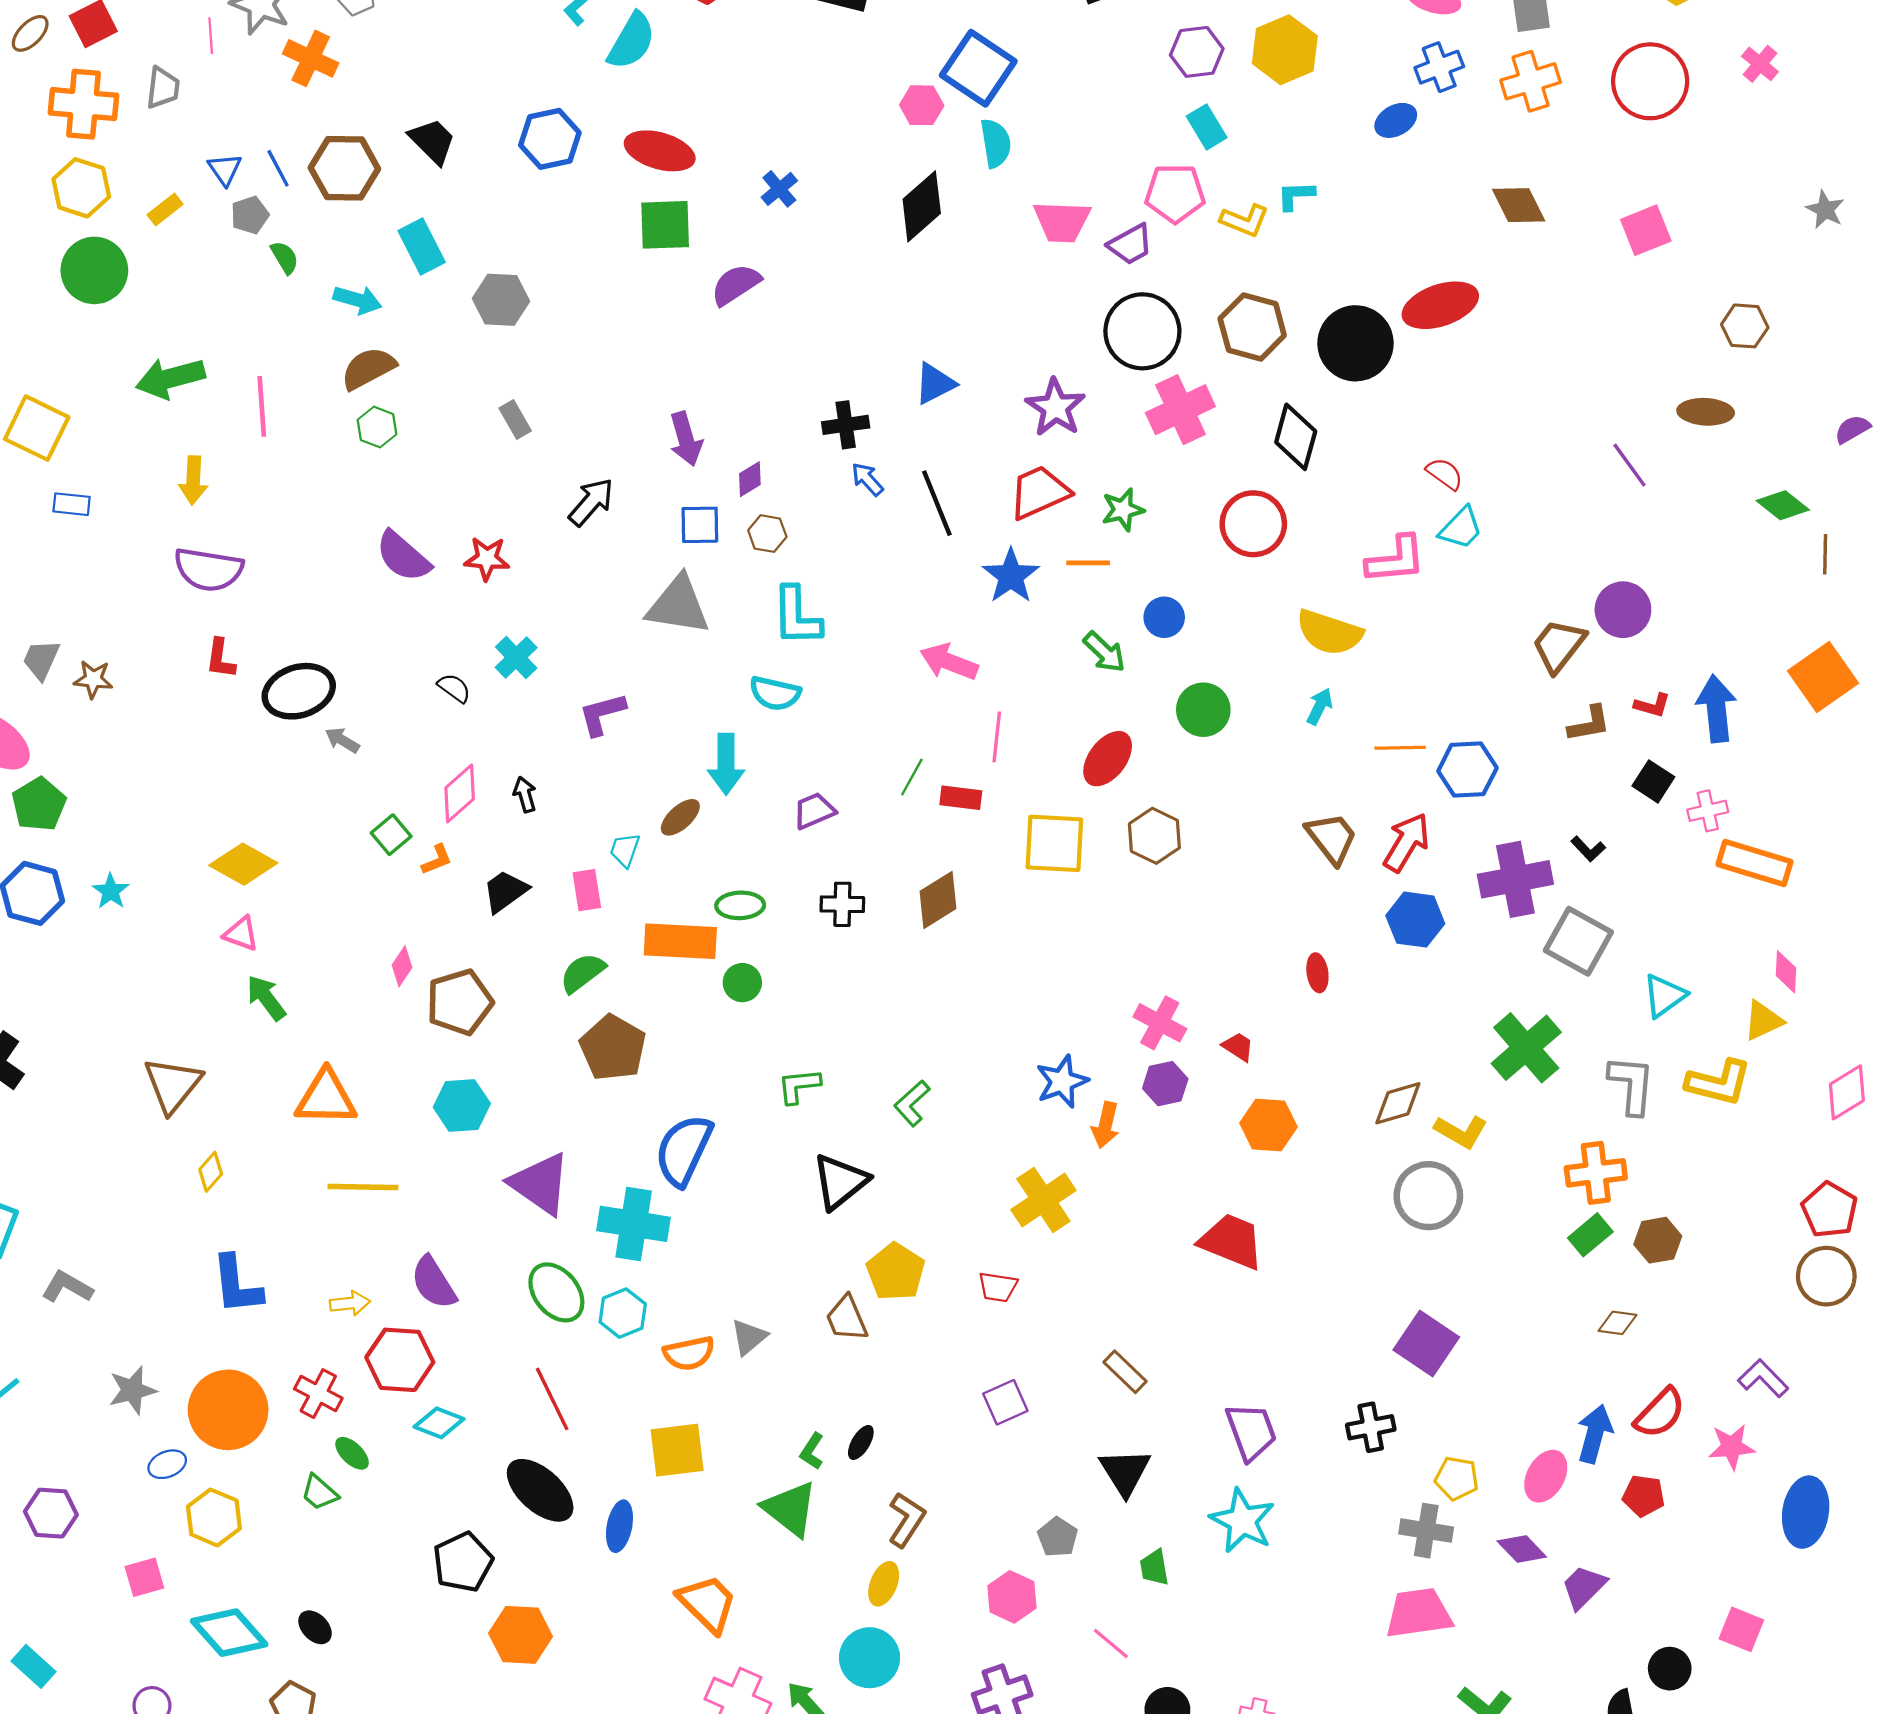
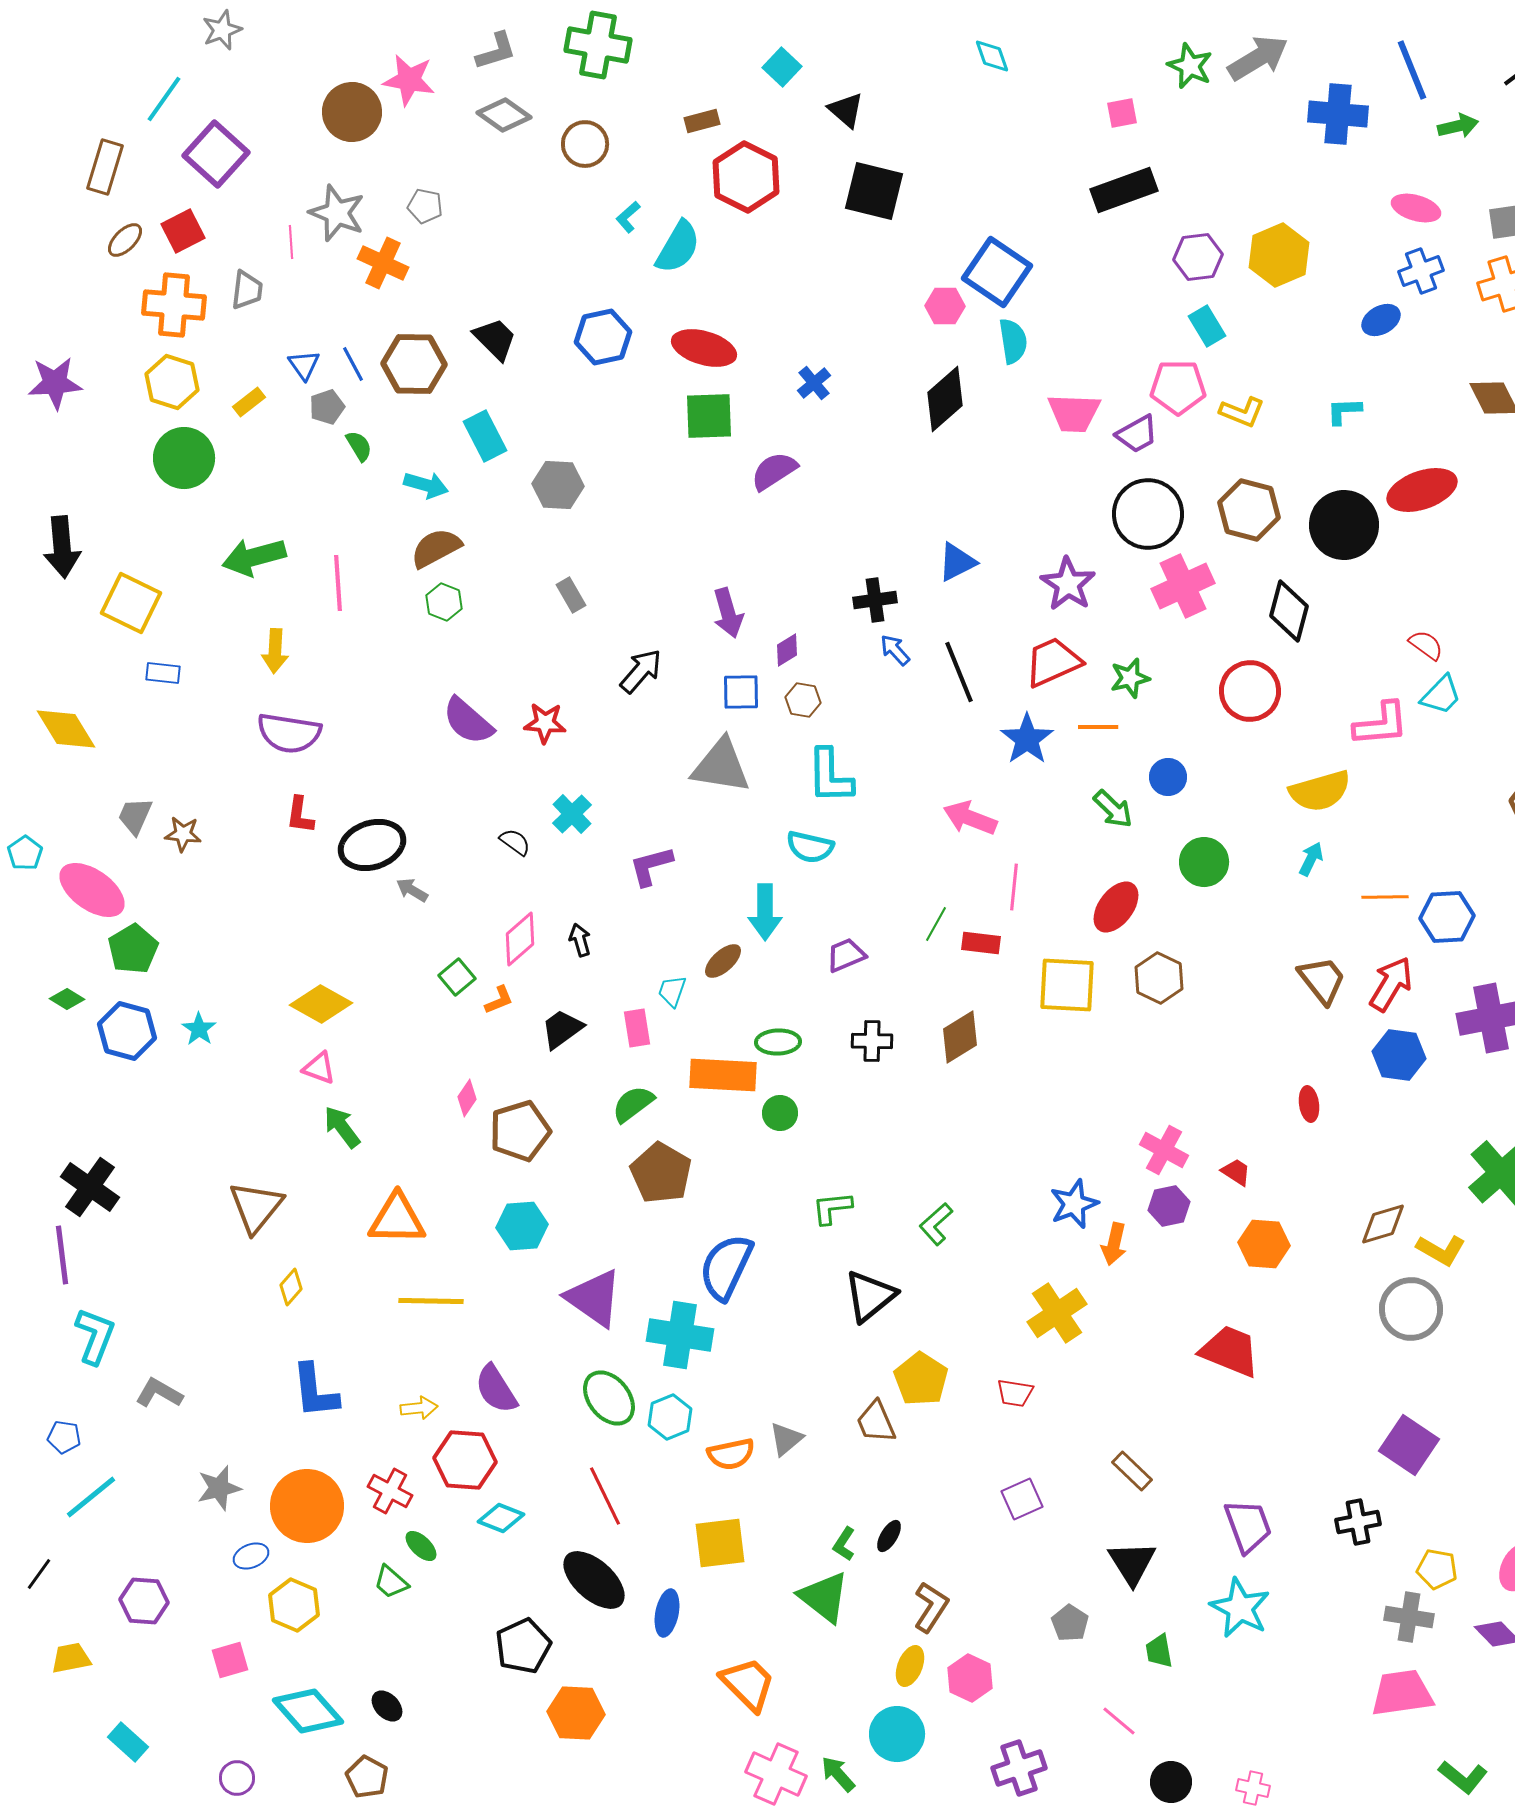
cyan L-shape: (1296, 195) -> (1344, 411), moved
yellow semicircle: (1329, 632) -> (1320, 791), turned -34
pink hexagon: (1012, 1597) -> (970, 1678), moved

